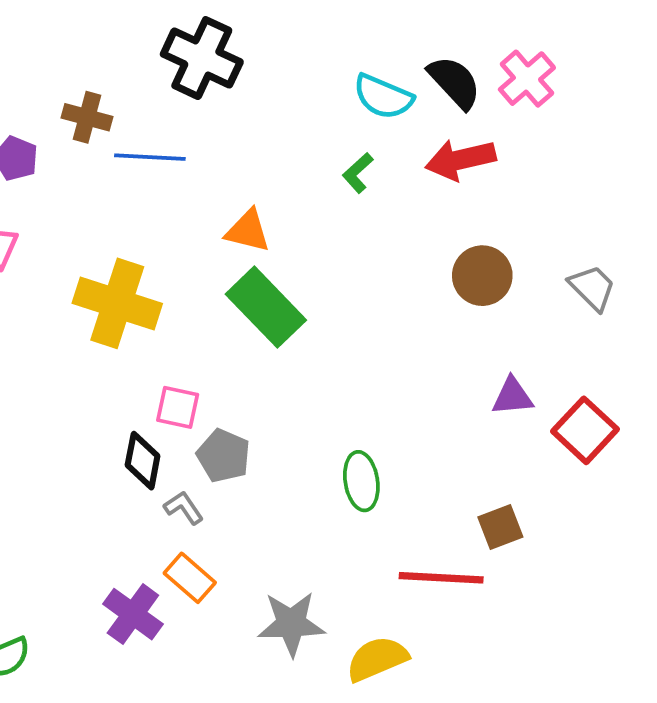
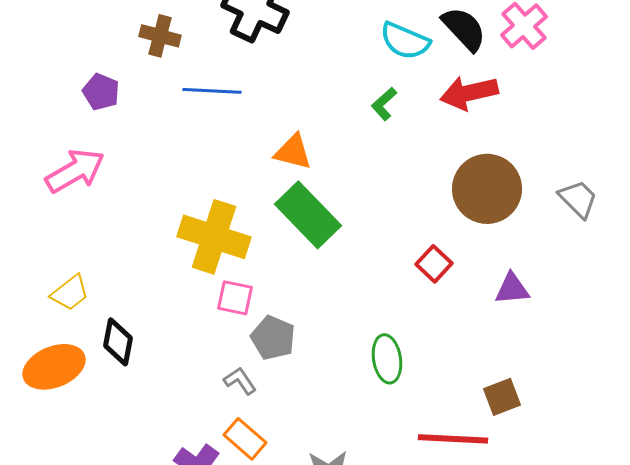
brown cross: (87, 117) -> (160, 36), moved
brown circle: (482, 276) -> (487, 189), size x1.4
yellow cross: (117, 303) -> (214, 237), moved
red square: (585, 430) -> (434, 264), moved, size x0.7
black diamond: (143, 461) -> (118, 342), moved

